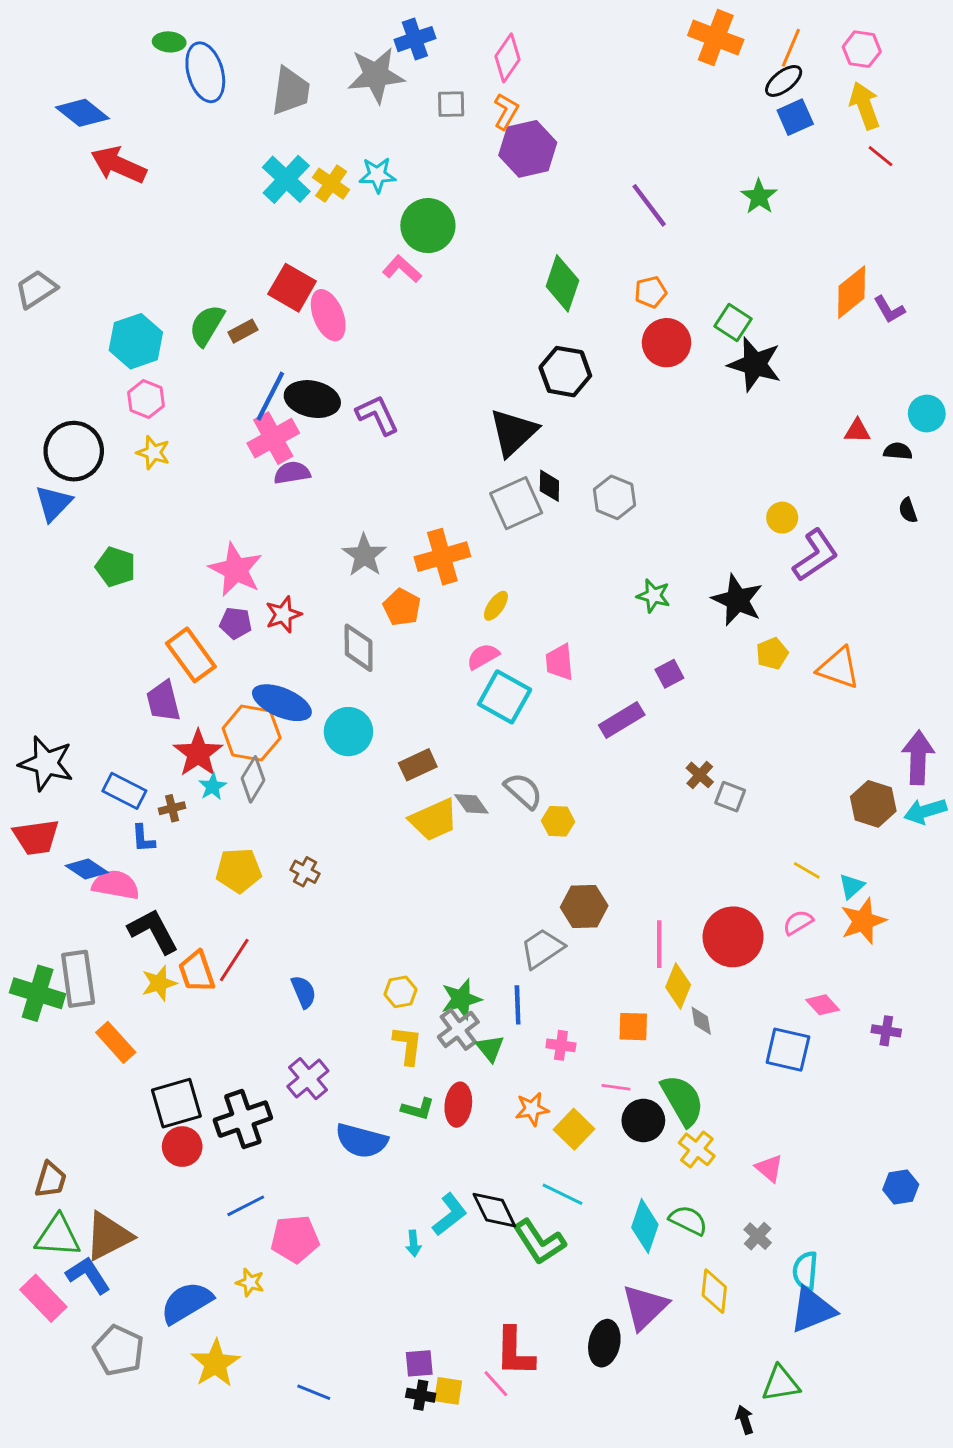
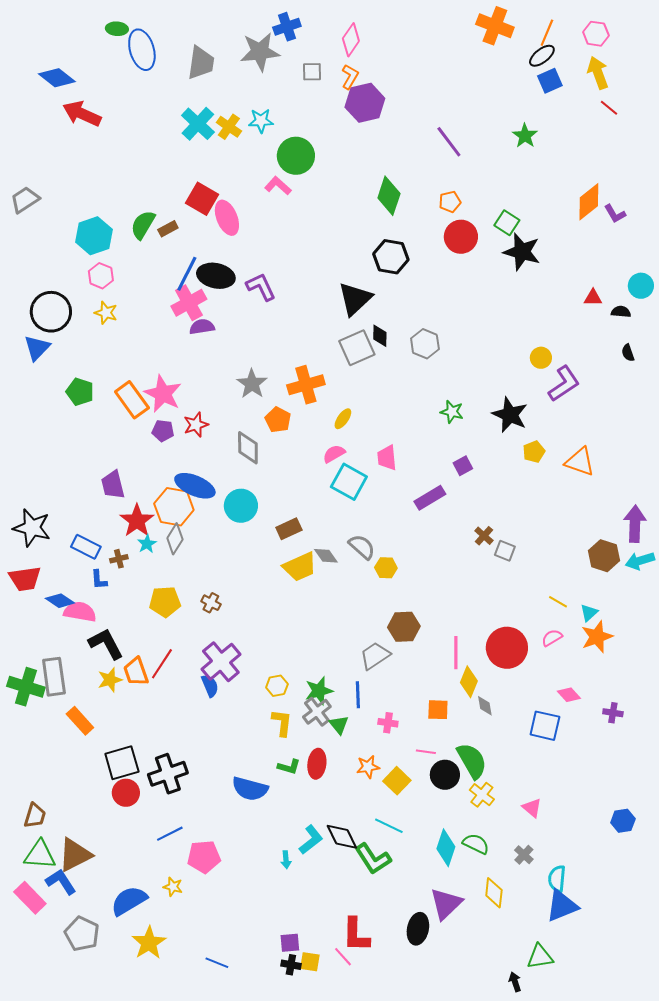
orange rectangle: (191, 655) -> (132, 400), moved
purple cross: (308, 1079) -> (221, 662), moved, size x1.4

